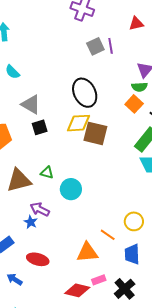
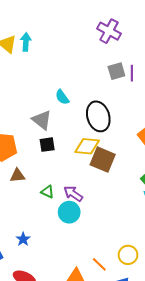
cyan semicircle: (12, 72) -> (62, 97), moved
brown triangle: (19, 180) -> (18, 176), moved, size x0.6
purple arrow: (40, 209) -> (73, 194), moved

